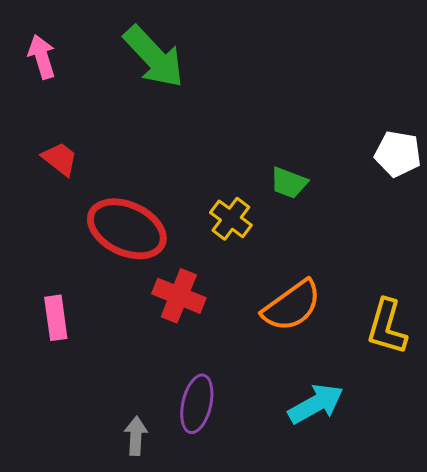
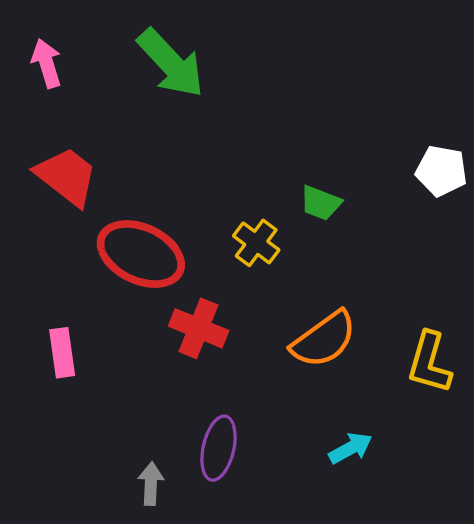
red trapezoid: (60, 159) -> (67, 176), size x1.6
cyan arrow: (316, 404) -> (351, 448), size x0.7

